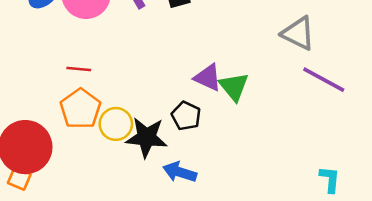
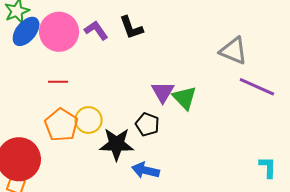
red line: (79, 69) -> (58, 82), moved
purple triangle: (208, 77) -> (163, 92), turned 40
yellow circle: (116, 124) -> (89, 120), moved

